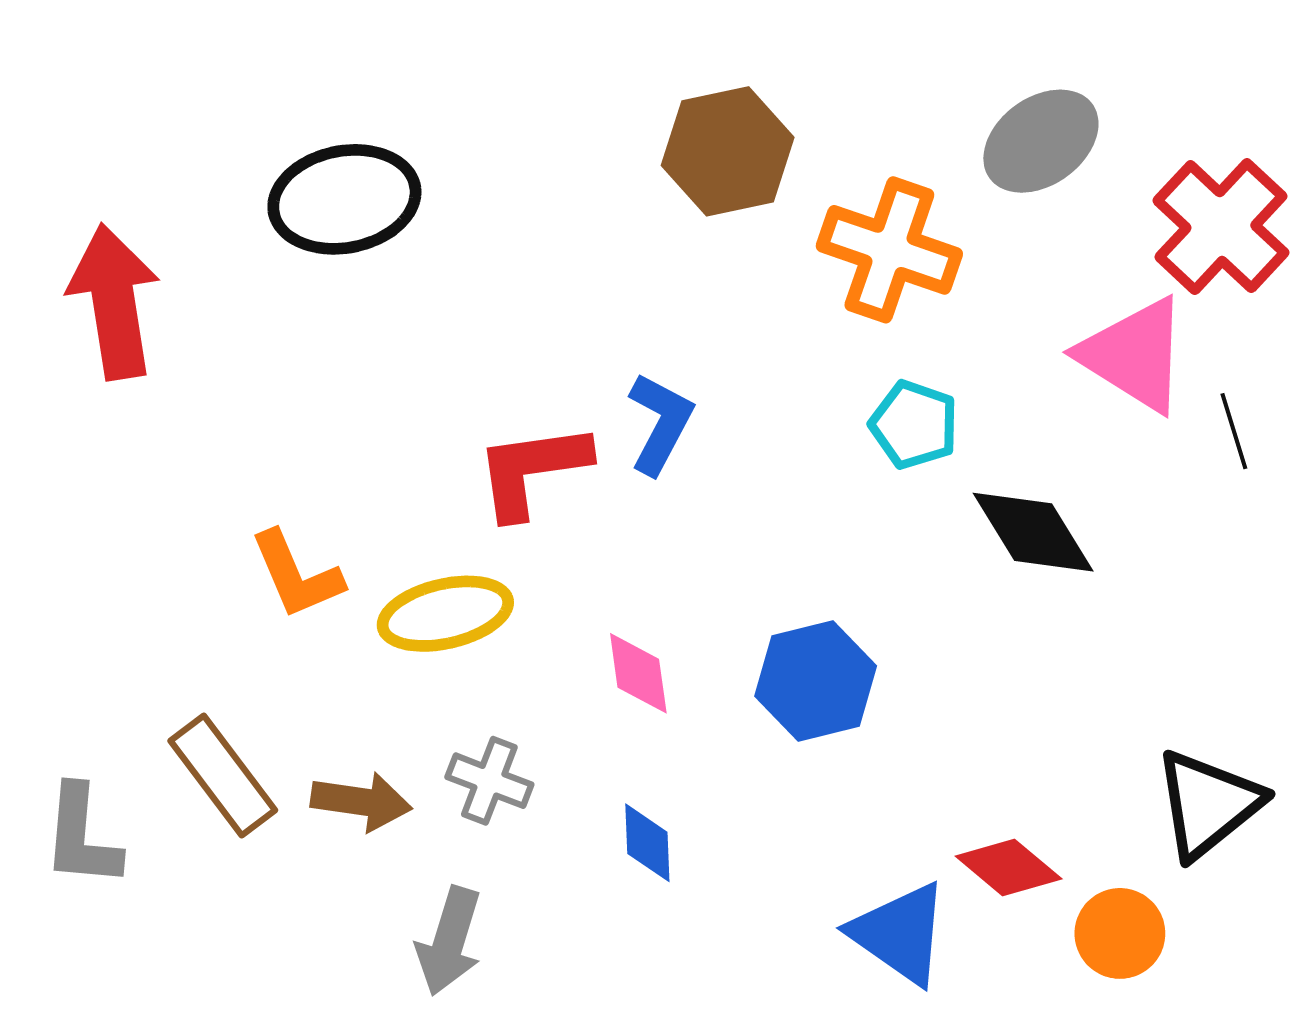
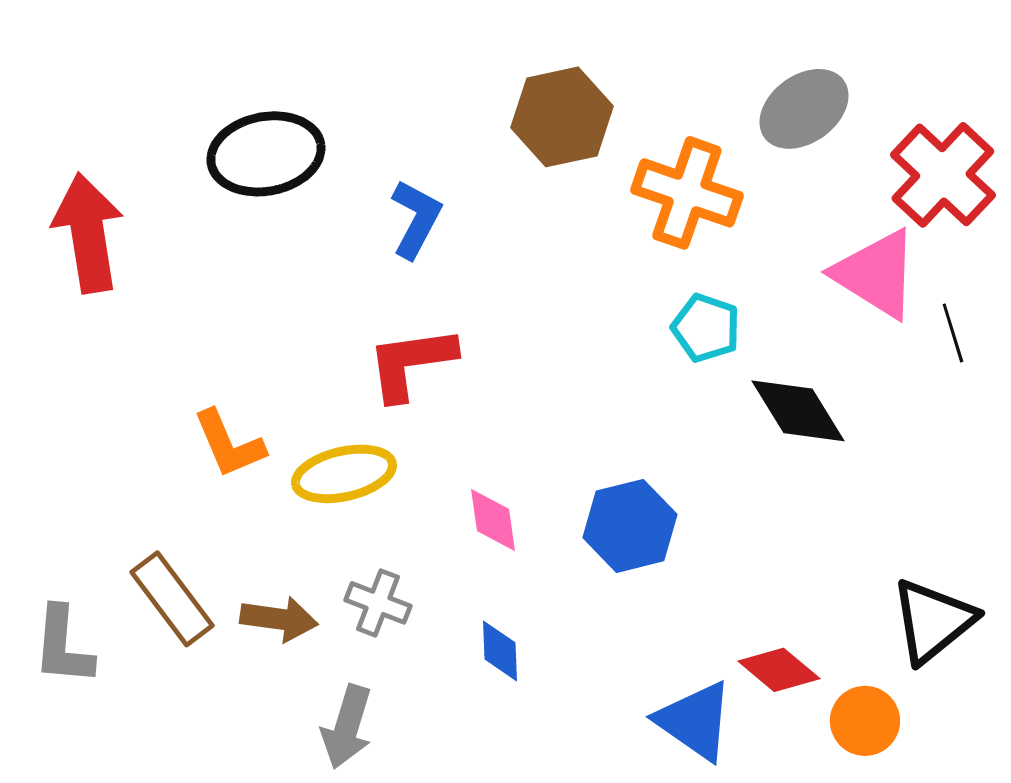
blue L-shape: (660, 423) -> (416, 219), moved

